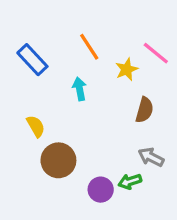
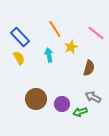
yellow star: (127, 69) -> (71, 47), moved
yellow semicircle: (36, 126) -> (19, 58), moved
purple circle: (101, 190) -> (62, 104), moved

